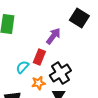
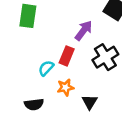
black cross: (60, 73) -> (105, 57), moved

